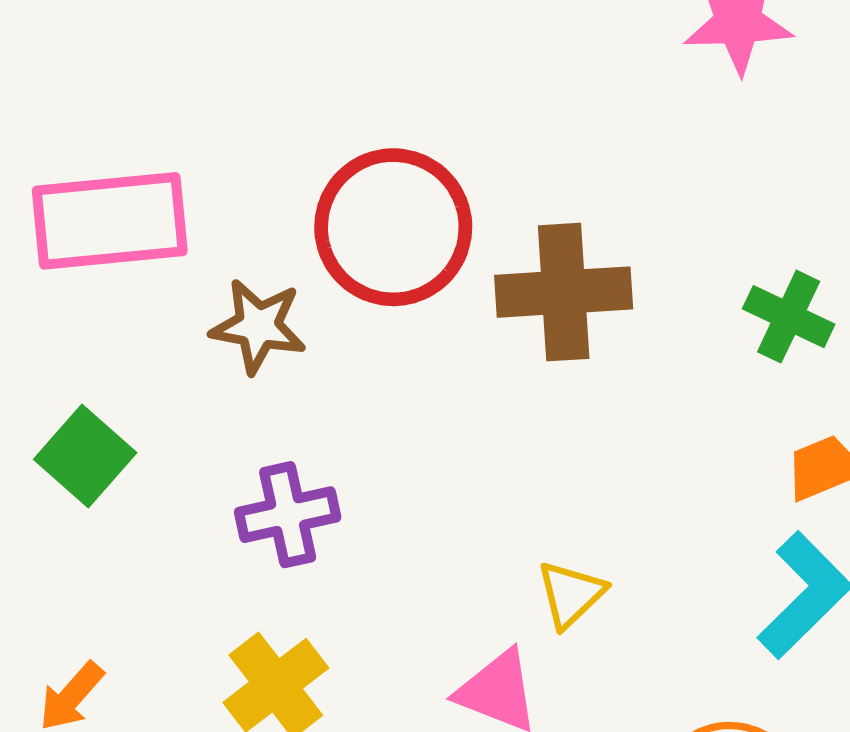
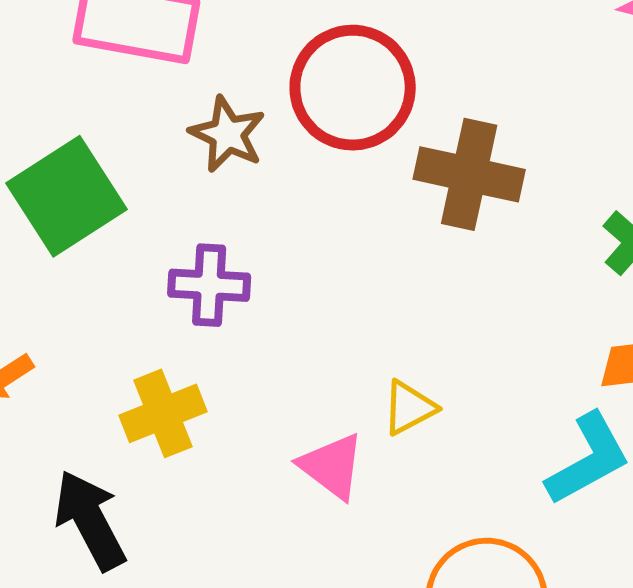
green square: (85, 456) -> (66, 196), size x1.5

